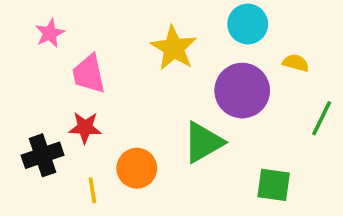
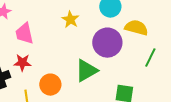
yellow star: (174, 48) -> (70, 20), size x0.7
yellow semicircle: (296, 63) -> (136, 28), size x1.6

